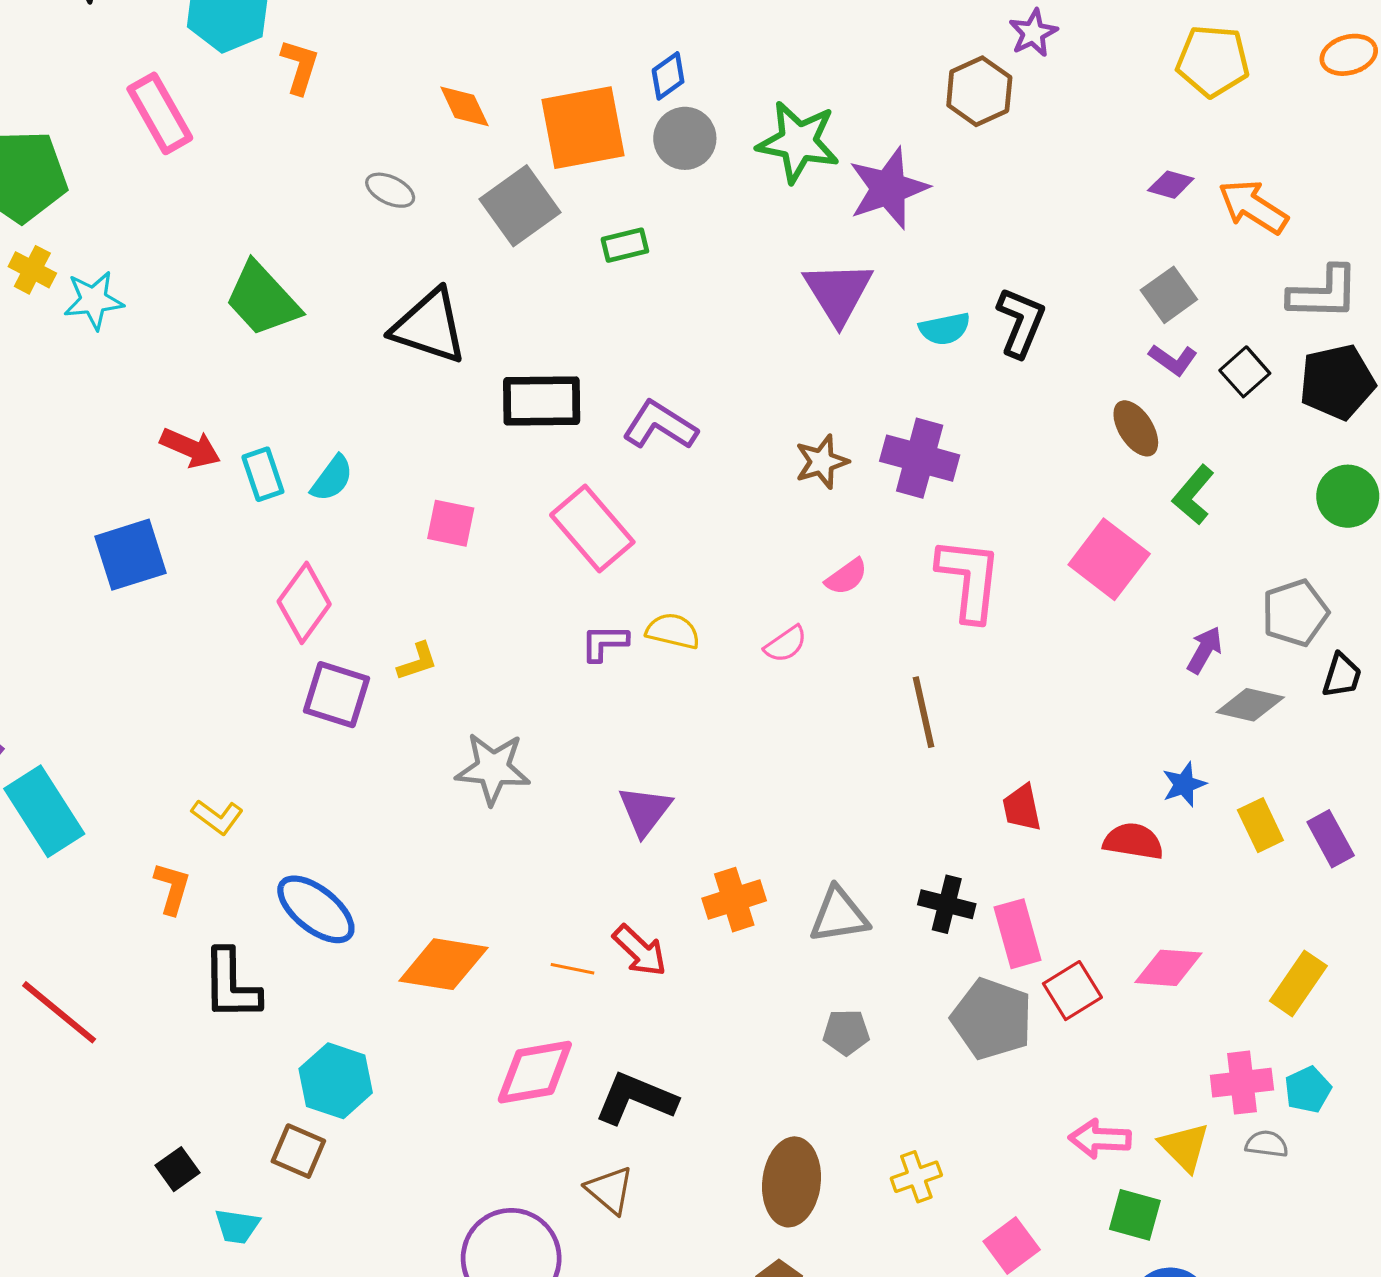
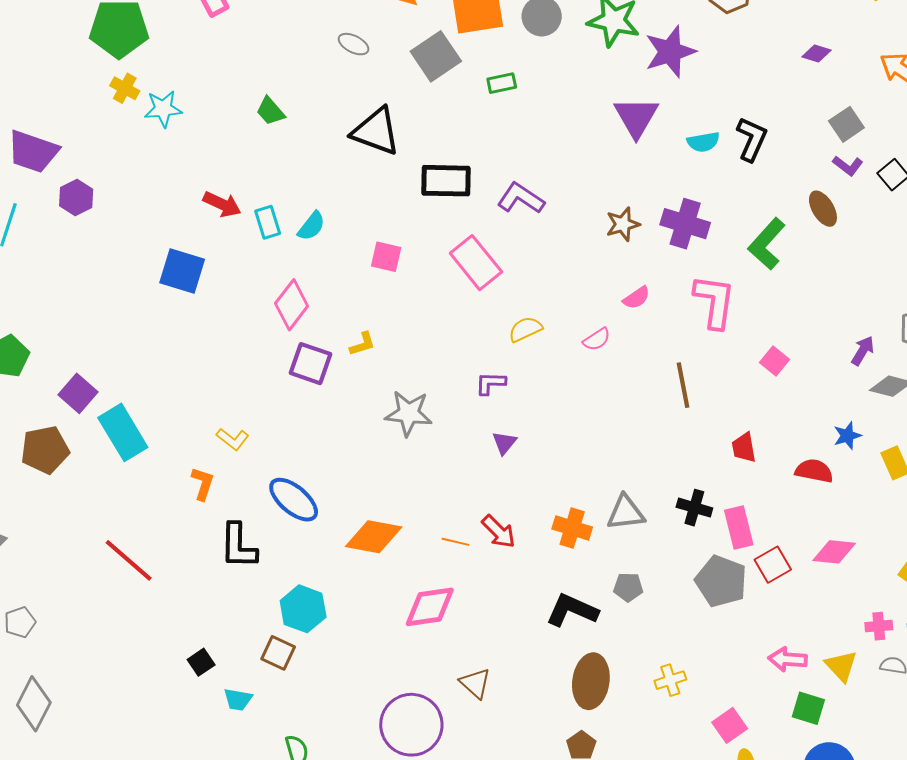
purple diamond: (1171, 185) -> (816, 53), moved
green trapezoid: (262, 299) -> (270, 111), size x0.6
green L-shape: (1193, 495) -> (767, 244), moved, size x1.4
blue square: (130, 555) -> (182, 271), turned 33
pink square: (1109, 559) -> (774, 361), moved, size x0.6
yellow semicircle: (673, 631) -> (525, 329), turned -40
purple L-shape: (604, 643) -> (490, 383), moved
purple triangle: (645, 811) -> (504, 443), size x0.7
orange cross: (734, 900) -> (572, 528), moved, turned 33
pink cross: (1242, 1083) -> (879, 626), size x0.7
black L-shape: (636, 1099) -> (572, 610), moved

